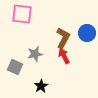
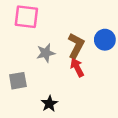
gray star: (35, 54) -> (46, 53), moved
gray square: (15, 67) -> (18, 81), turned -35

